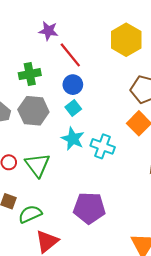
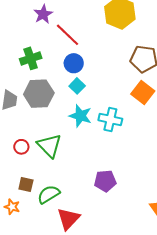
purple star: (48, 31) -> (43, 14), turned -30
purple pentagon: (89, 208) -> (105, 181), size x0.7

